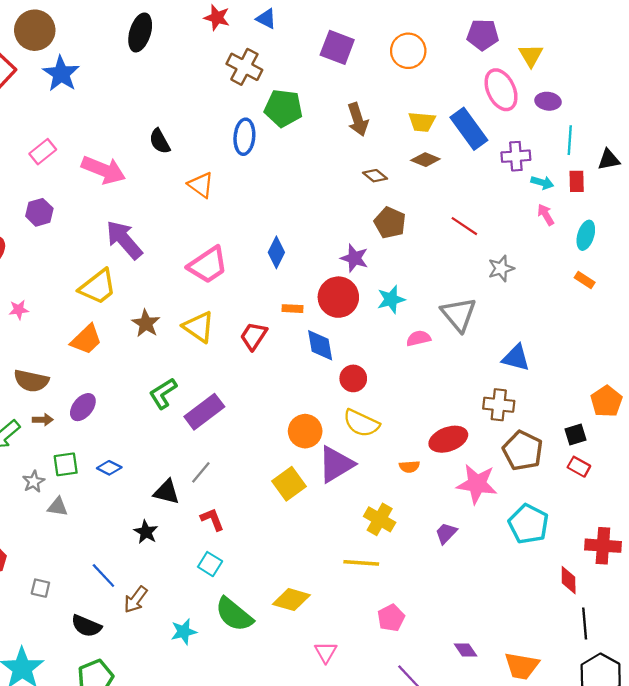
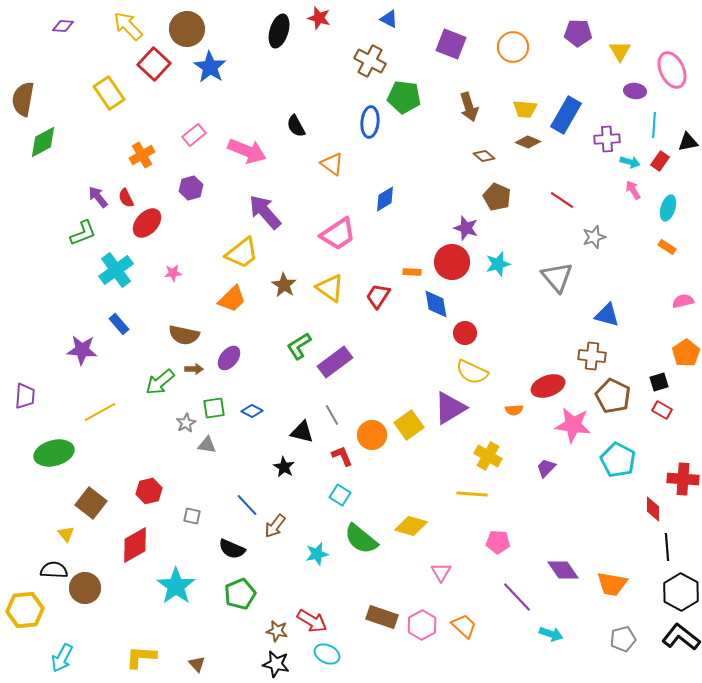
red star: (217, 18) -> (319, 18), moved
pink ellipse: (501, 90) -> (672, 70), moved
blue rectangle: (469, 129) -> (566, 115), turned 66
red rectangle: (577, 181) -> (660, 161), turned 36
blue diamond: (276, 252) -> (385, 199), moved, turned 32
pink semicircle: (419, 338) -> (683, 301), moved
orange circle: (305, 431) -> (372, 435), moved
gray line: (201, 472) -> (332, 415), turned -70
pink pentagon: (391, 618) -> (498, 542), turned 30
purple diamond: (466, 650) -> (563, 570), size x1.5

